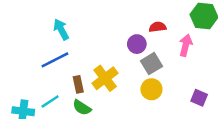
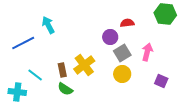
pink arrow: (186, 45) -> (147, 52), moved
blue line: (55, 60) -> (23, 43), moved
cyan line: (50, 101) -> (35, 75), moved, turned 70

